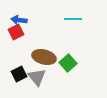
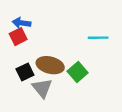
cyan line: (73, 19) -> (98, 38), moved
black square: (19, 74) -> (25, 72), moved

